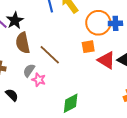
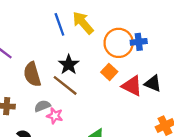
black star: (15, 20) -> (69, 65), moved
orange square: (88, 47) -> (109, 72), turned -32
gray semicircle: (29, 70) -> (42, 106), turned 40

